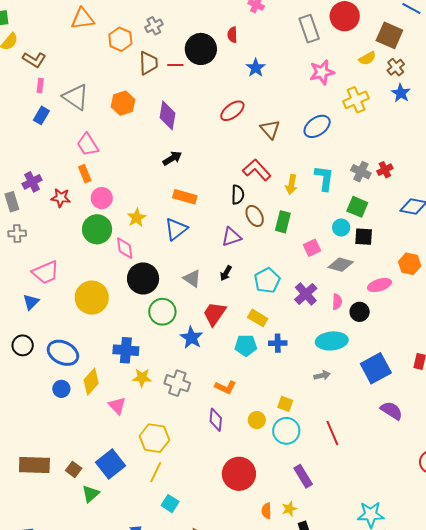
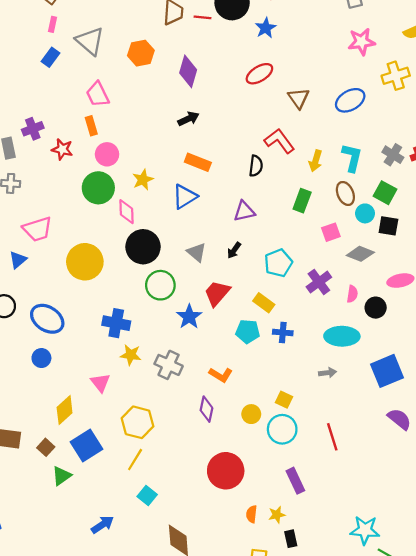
blue star: (256, 68) -> (266, 28), moved
brown ellipse: (255, 216) -> (345, 193), moved
yellow diamond: (91, 382) -> (65, 410), moved

